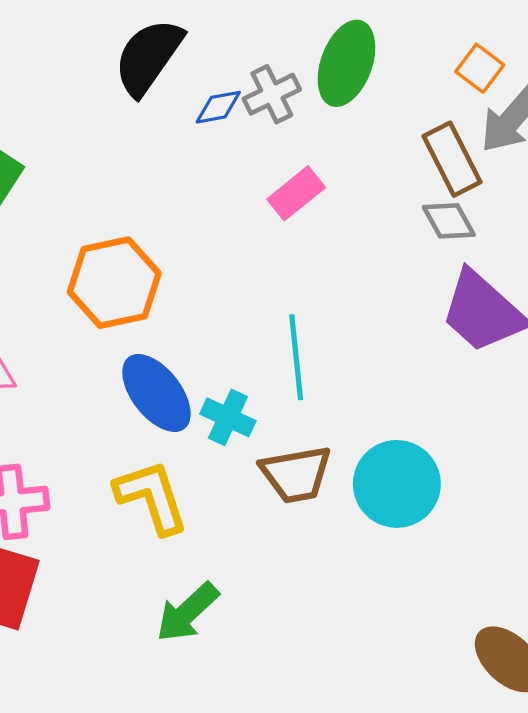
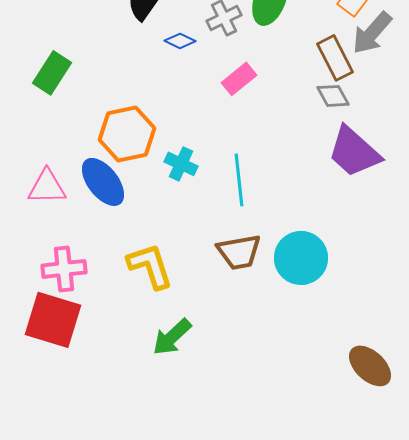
blue diamond: (218, 107) -> (180, 41), moved, turned 36
blue ellipse: (156, 393) -> (103, 182), moved
cyan cross: (228, 417) -> (181, 164), moved

